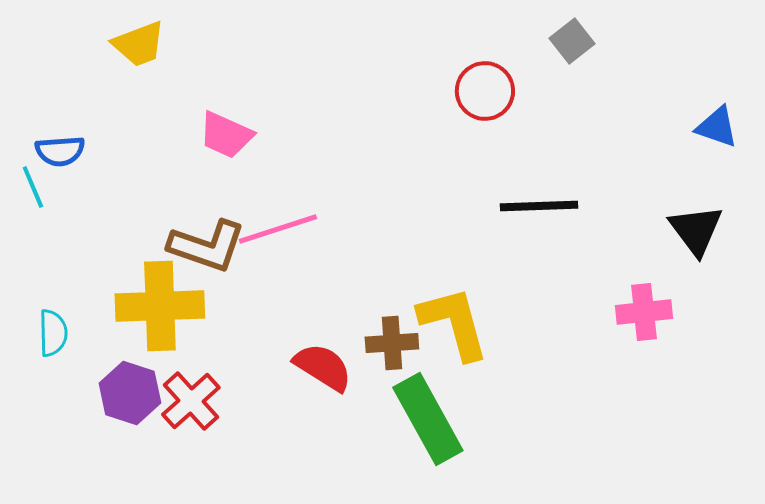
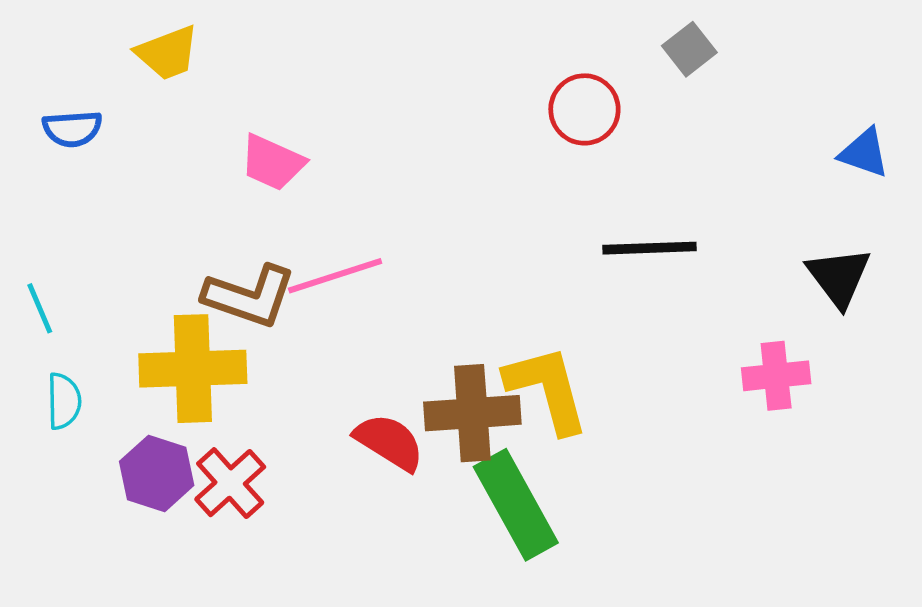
blue semicircle: (60, 151) -> (72, 129), moved
cyan line: (33, 187) -> (40, 308), moved
brown cross: (392, 343) -> (472, 413), size x1.5

